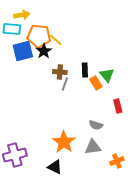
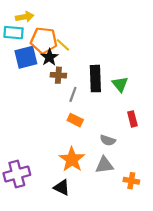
black rectangle: (85, 70) -> (95, 79), size x1.6
brown cross: (60, 72) -> (58, 75), moved
orange rectangle: (96, 83) -> (75, 120), moved, turned -32
orange cross: (117, 161) -> (131, 181), turned 32

